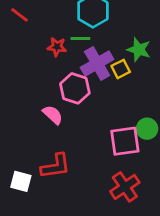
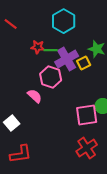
green line: (80, 38) -> (51, 50), moved
red L-shape: (55, 166) -> (21, 154), moved
white square: (21, 181) -> (12, 123), moved, turned 35

